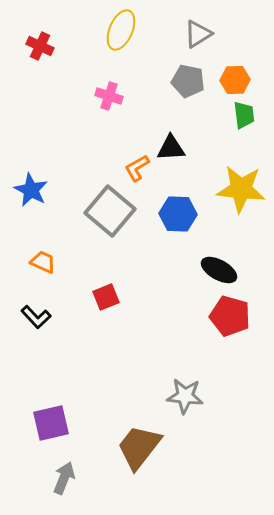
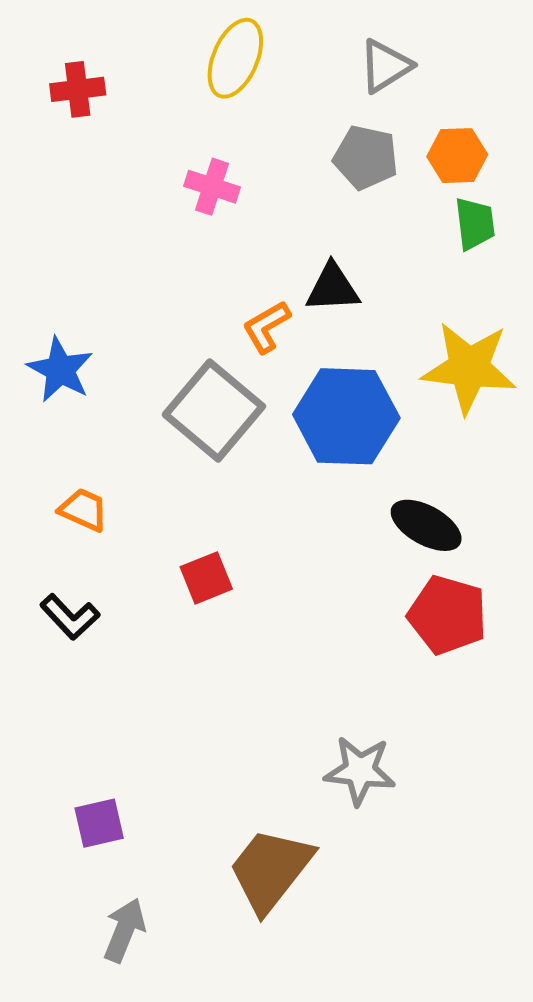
red cross: (40, 46) -> (78, 89), turned -32
blue hexagon: (178, 214) -> (346, 416), size x1.4
purple square: (51, 423) -> (99, 823), size x0.7

